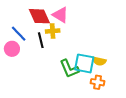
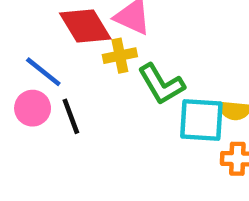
black line: (41, 40) -> (71, 116), moved
green L-shape: (69, 69) -> (161, 84), moved

